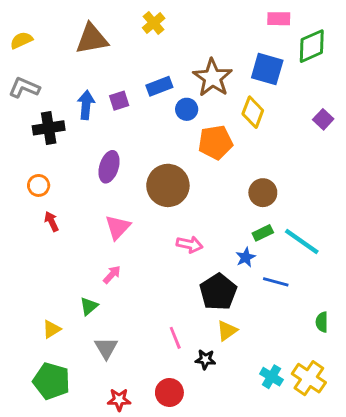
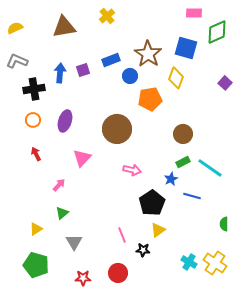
purple ellipse: (109, 167) -> (65, 121), moved
orange circle: (39, 185) -> (33, 120), moved
pink arrow: (112, 275) -> (59, 185), moved

